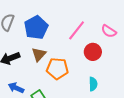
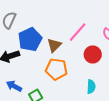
blue pentagon: (36, 28) -> (30, 39), moved
brown triangle: (39, 54) -> (54, 45), moved

